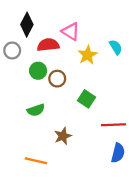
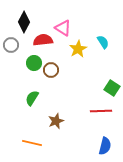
green square: (86, 99) -> (112, 88), moved
green semicircle: (36, 110) -> (32, 98), turned 140
blue semicircle: (118, 153) -> (105, 146), moved

